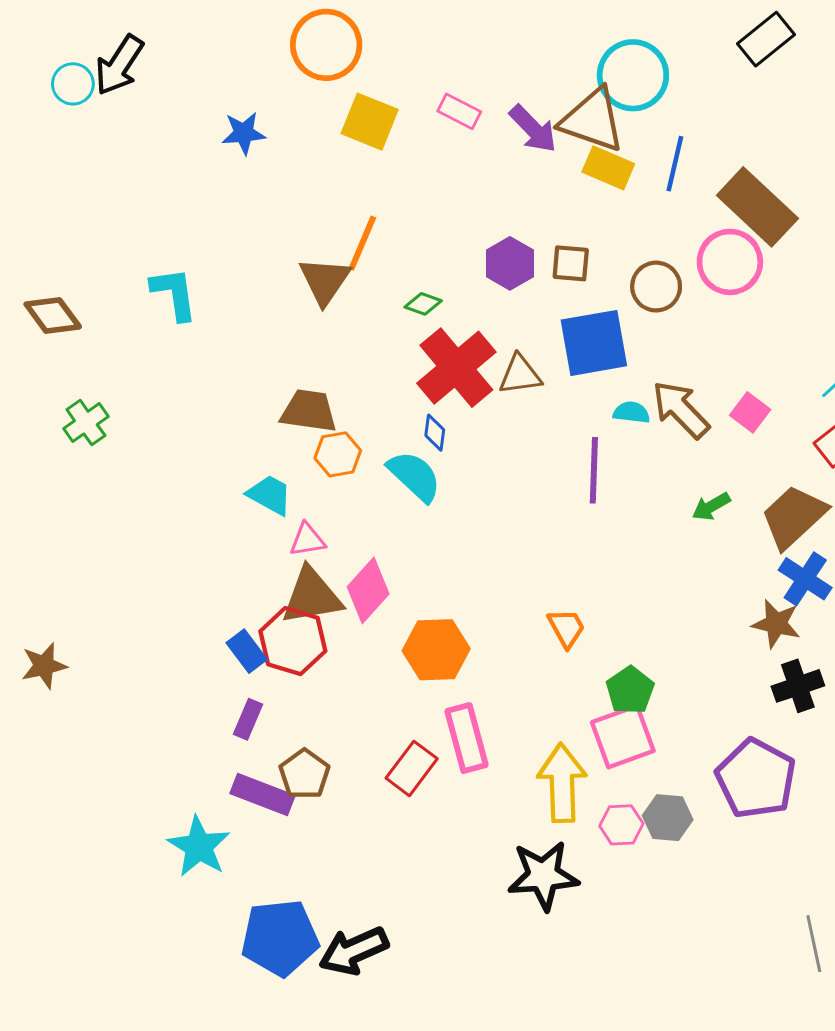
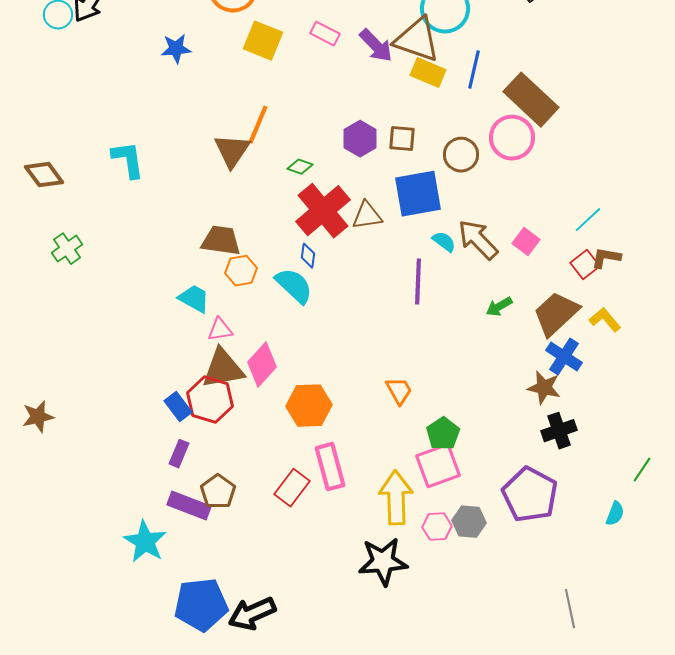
cyan semicircle: (631, 412) -> (444, 242), turned 30

